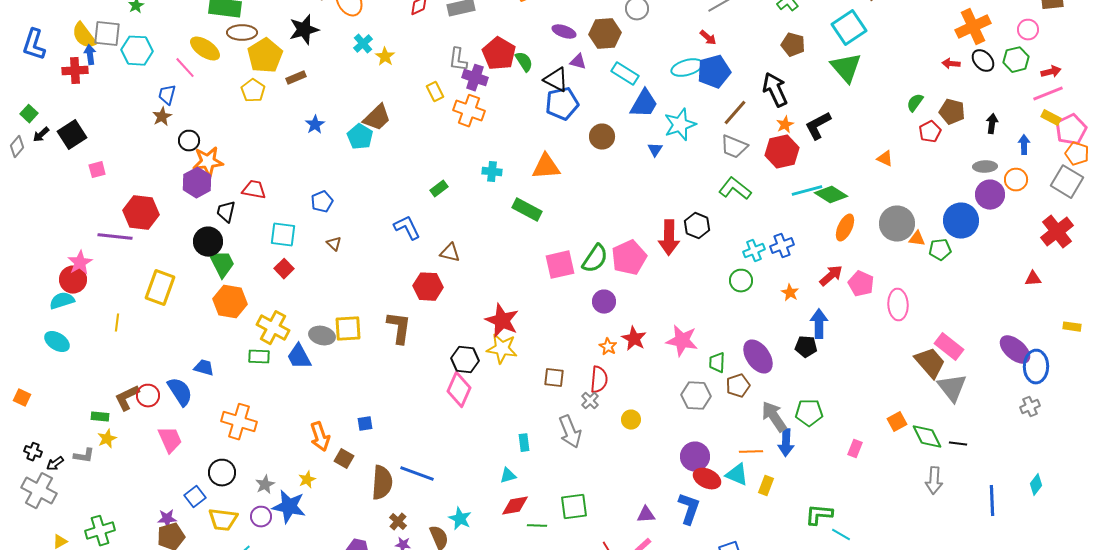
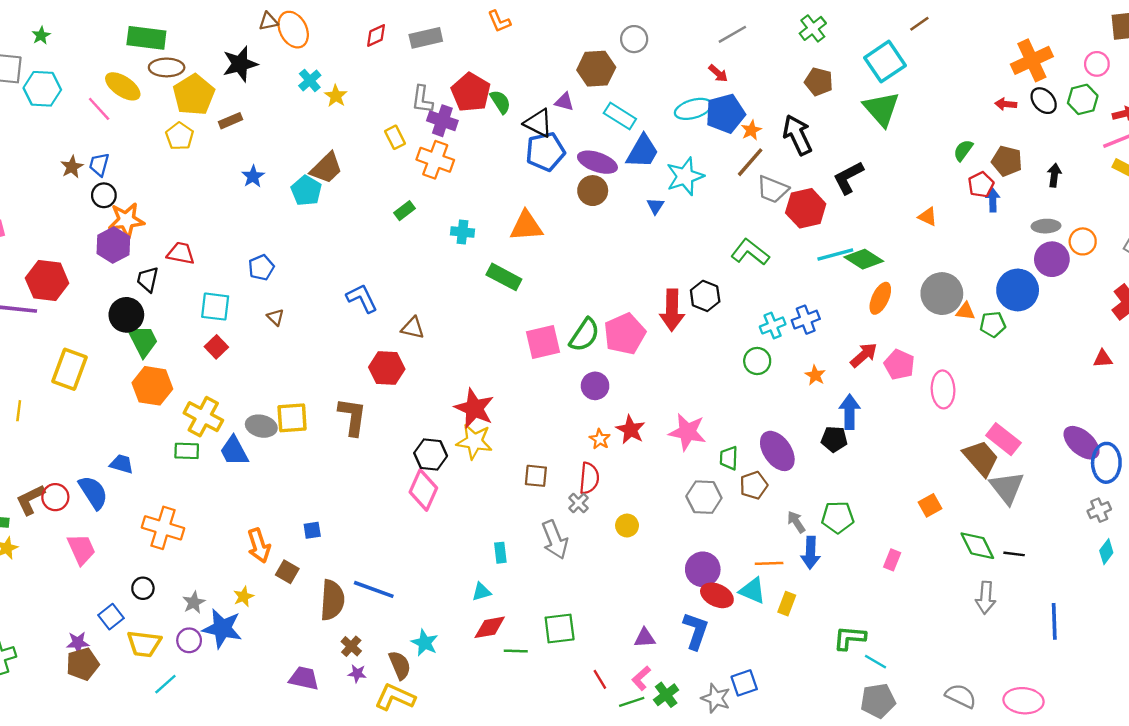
purple ellipse: (564, 32) -> (597, 162), moved, size x1.4
blue trapezoid: (167, 95) -> (99, 165), moved
orange star: (785, 125) -> (751, 130), moved
blue arrow: (1024, 145) -> (993, 200), moved
gray trapezoid: (734, 147) -> (773, 189), moved
green rectangle: (439, 189) -> (404, 211), moved
gray arrow: (774, 417) -> (796, 522), size x0.6
orange square: (897, 422) -> (930, 505), moved
black circle: (222, 473) -> (143, 588), size x0.7
cyan diamond: (1036, 485) -> (1106, 552), moved

